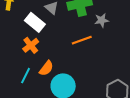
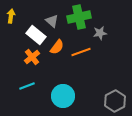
orange semicircle: (46, 68) -> (57, 47), moved
cyan line: (26, 76) -> (27, 86), turned 42

